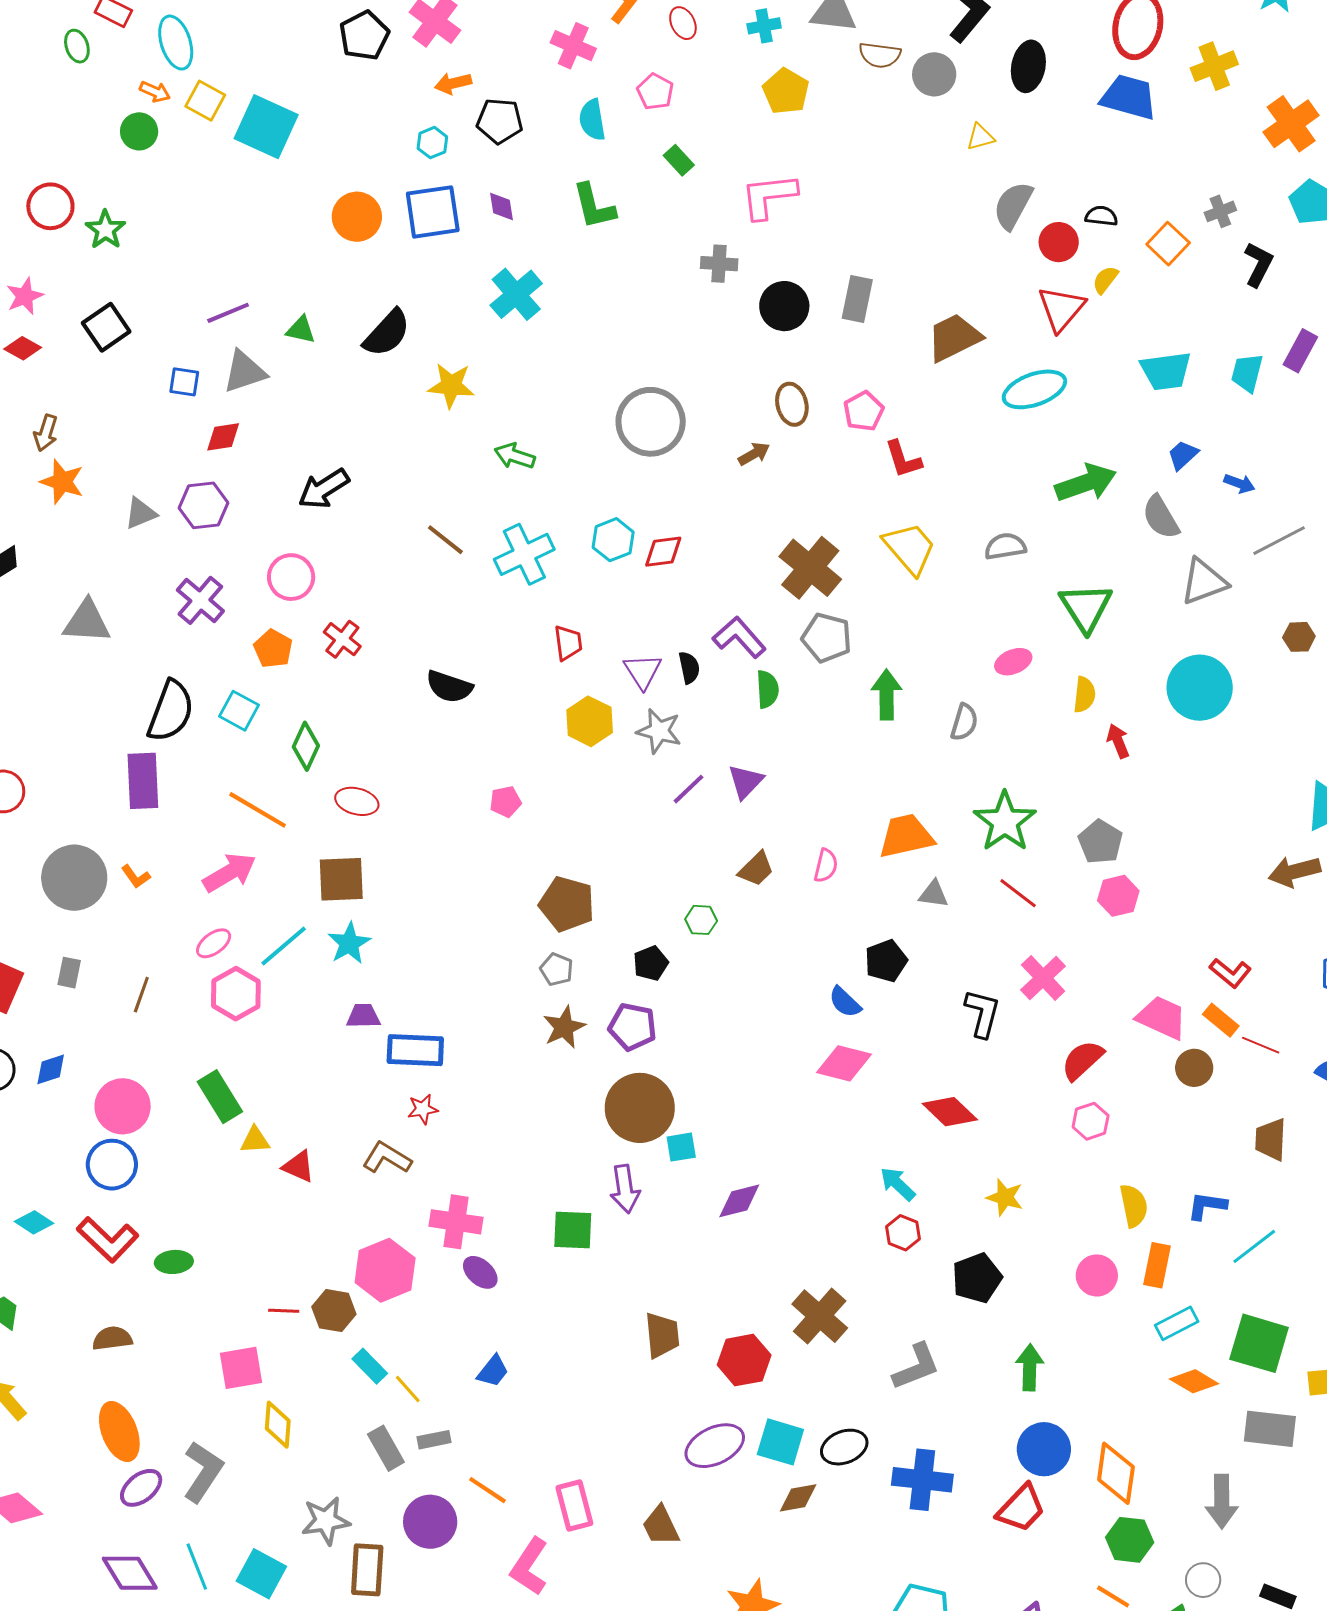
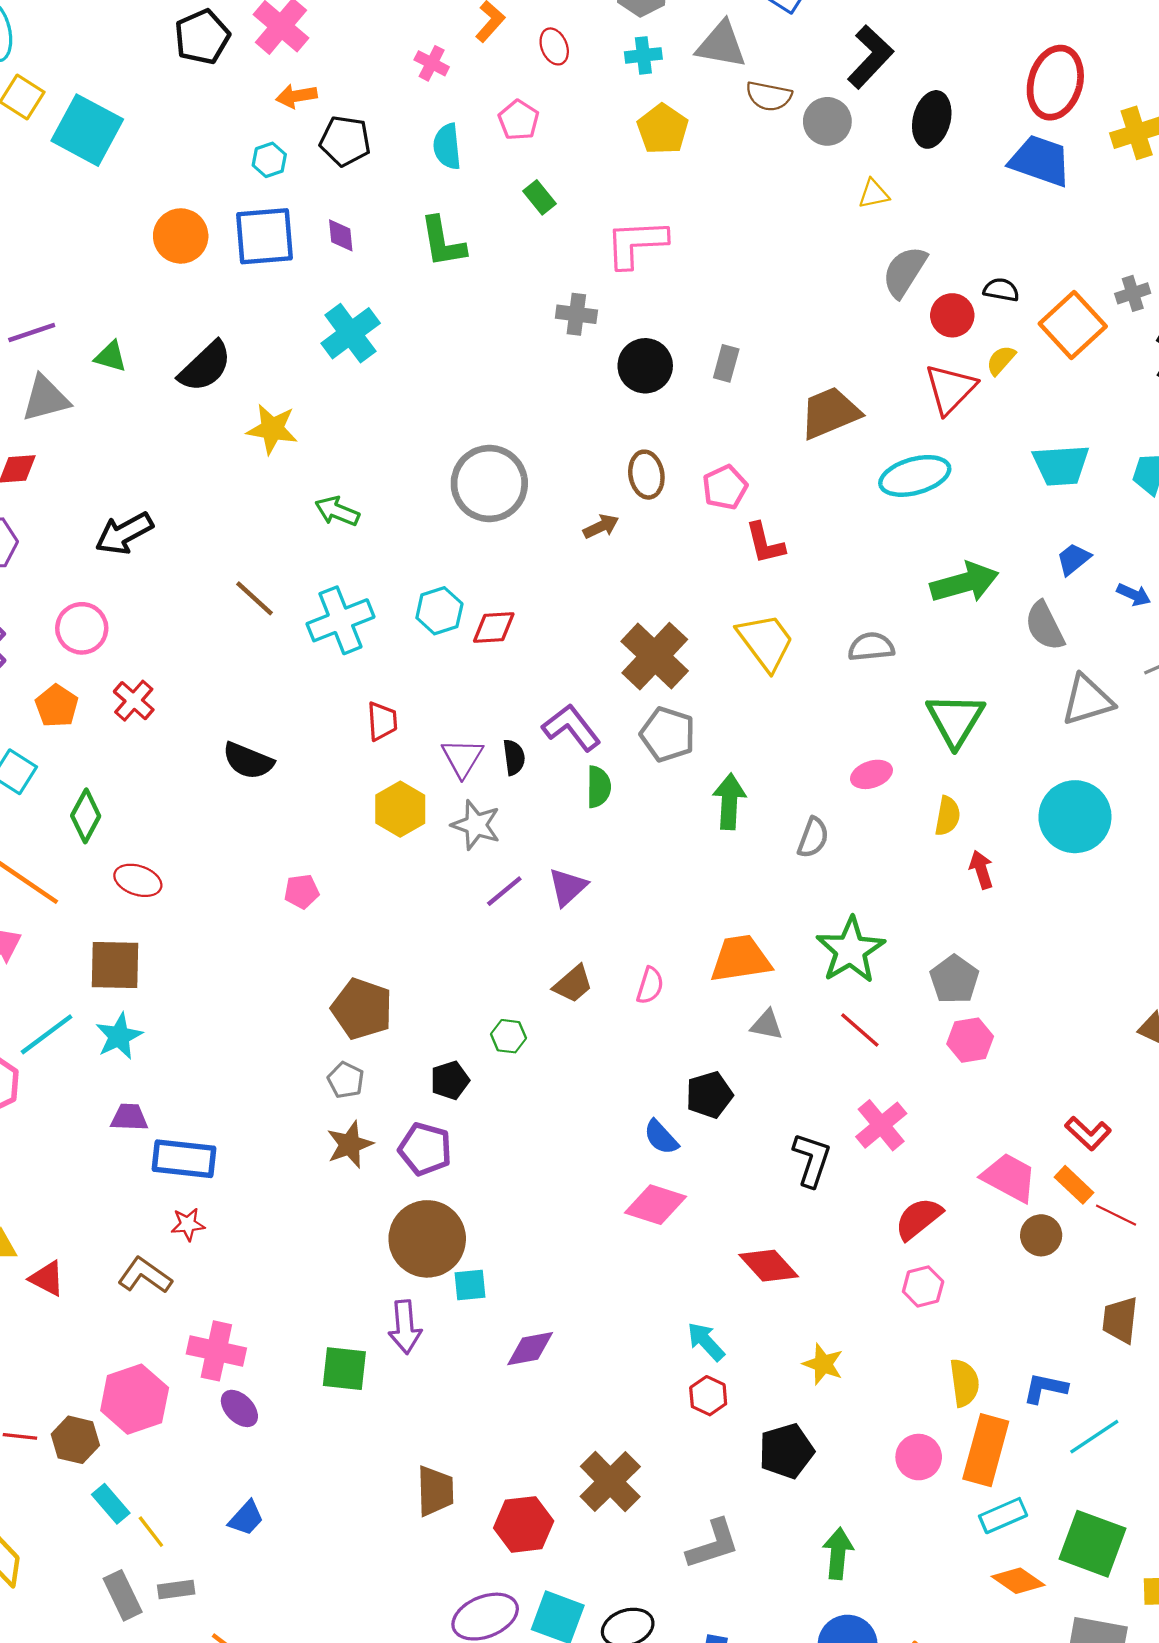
pink cross: (573, 46) -> (432, 63), size x0.7
orange square: (1168, 244) -> (1073, 325), size x1.4
gray rectangle: (857, 299) -> (726, 363), size x0.7
orange rectangle: (1157, 1265) -> (986, 1450), size x1.4

